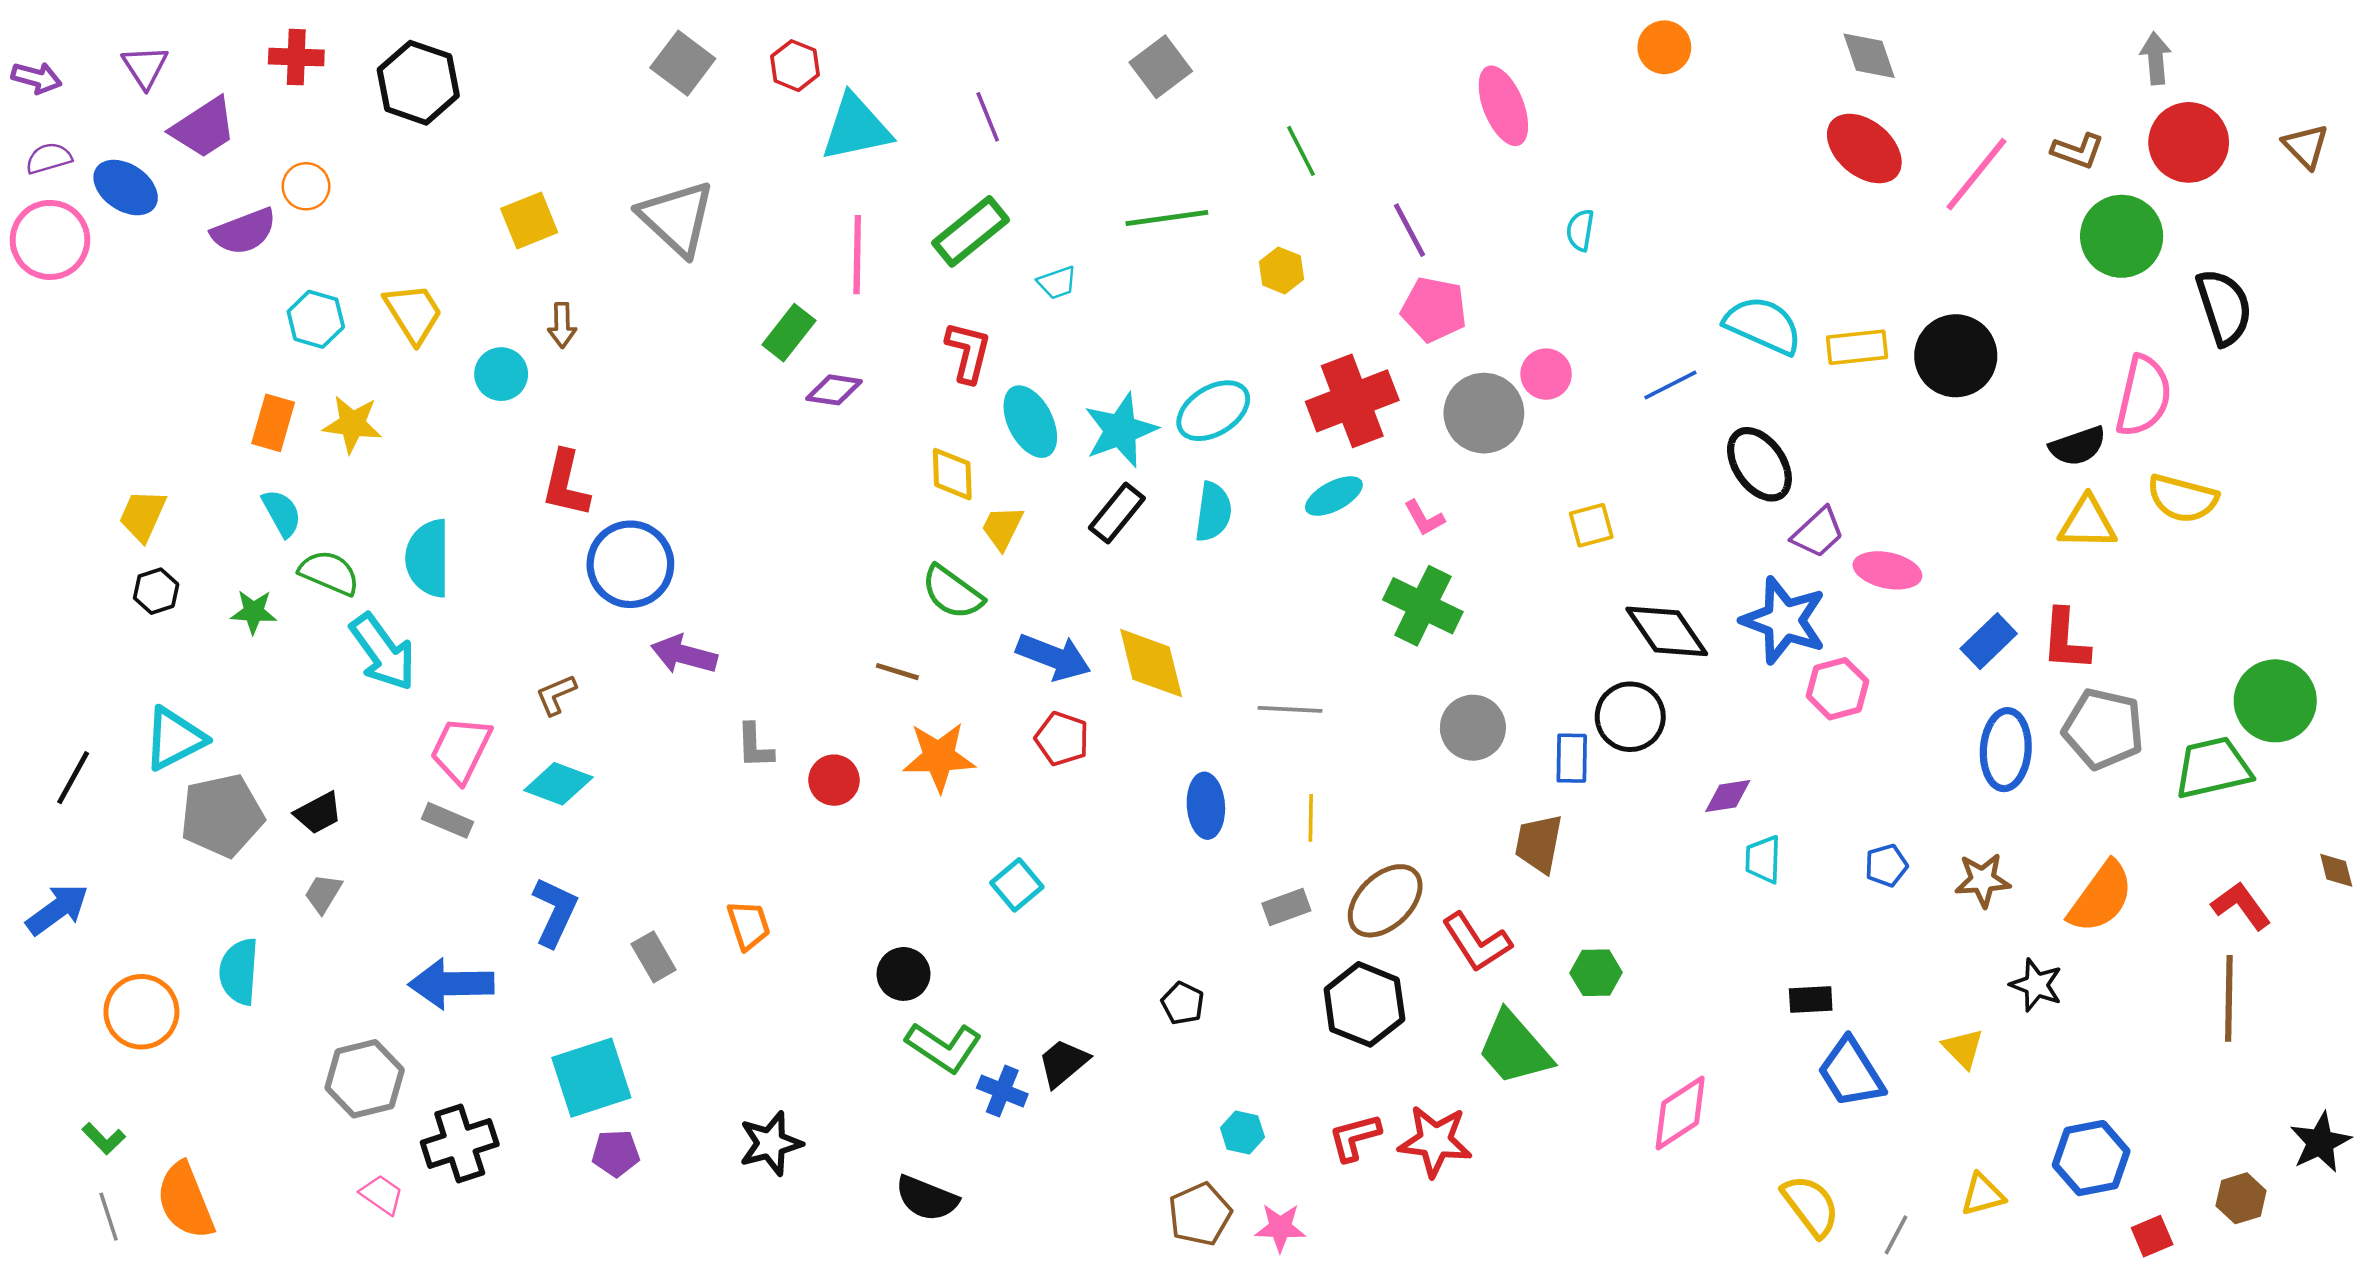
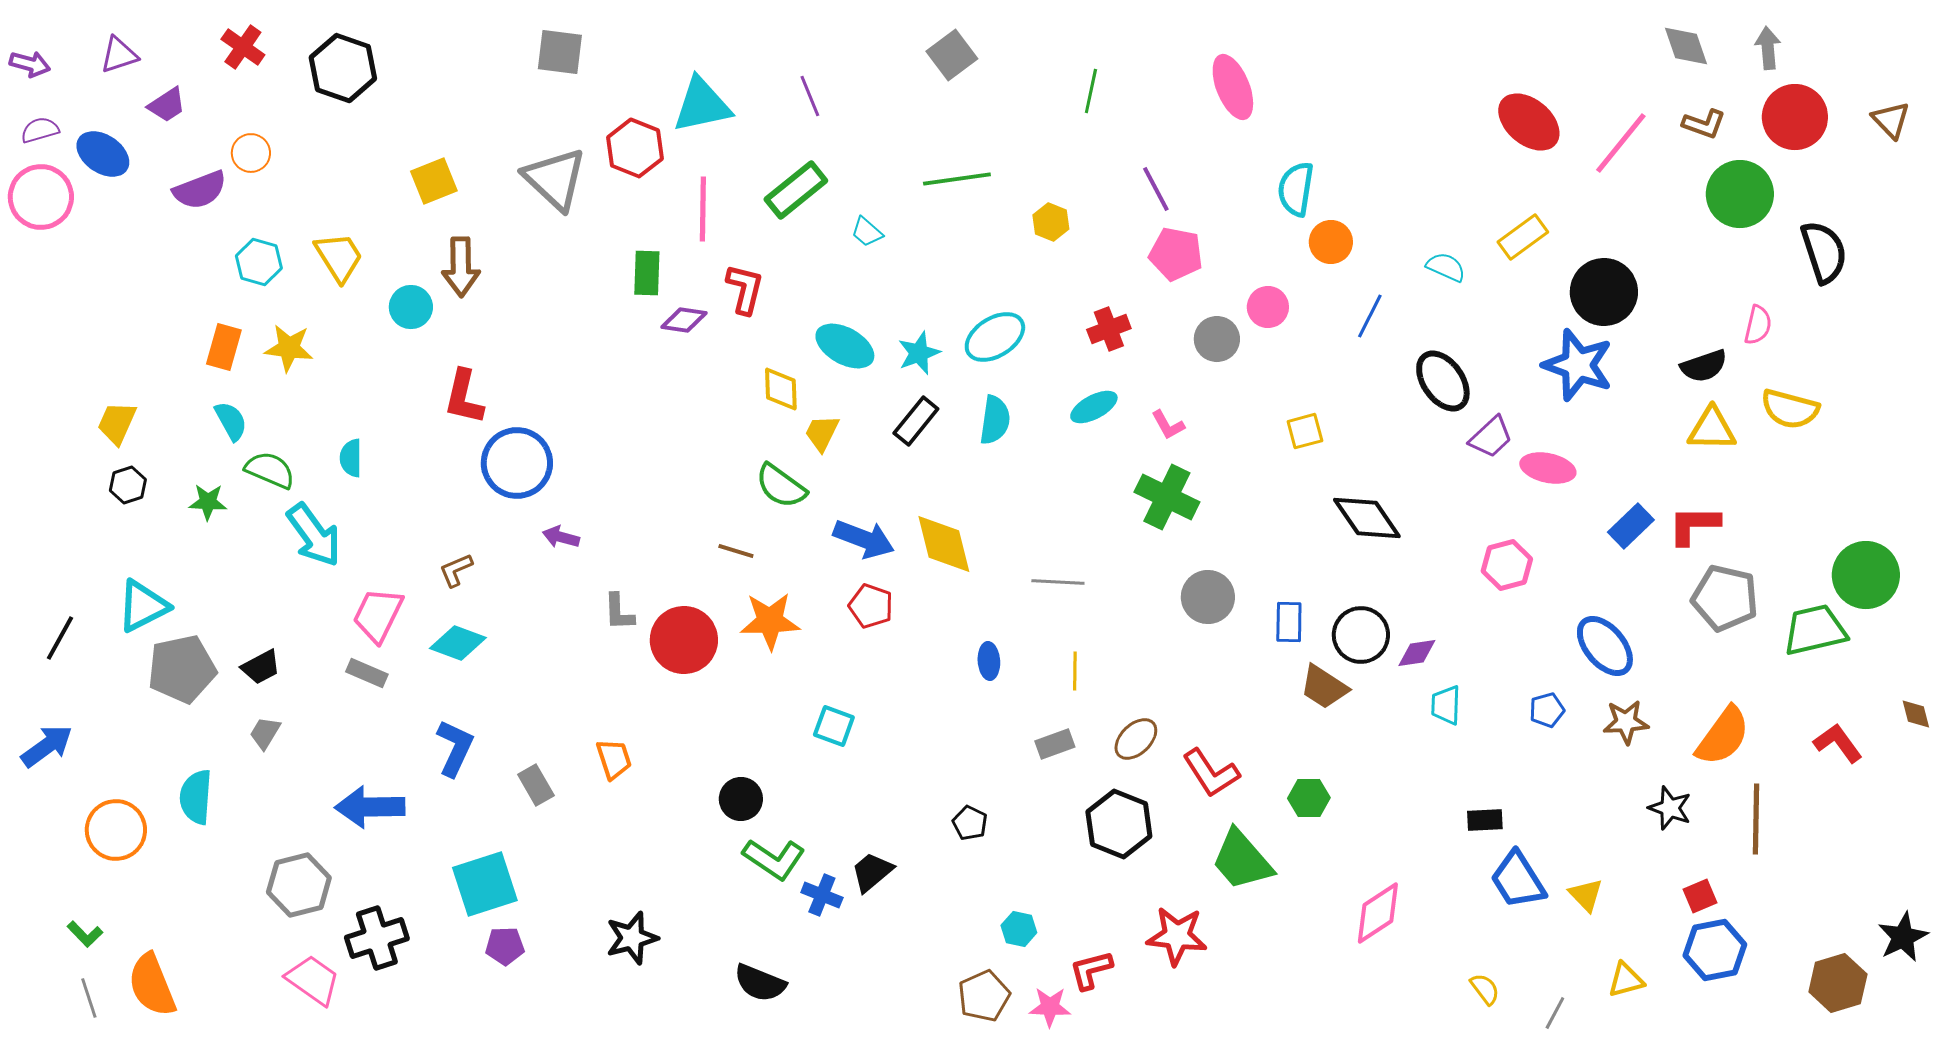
orange circle: (1664, 47) -> (1331, 242), moved
gray diamond: (1869, 56) -> (1686, 46), moved
red cross: (296, 57) -> (243, 47), turned 33
gray square: (683, 63) -> (560, 52), turned -30
red hexagon: (795, 66) -> (635, 148), moved, size x1.4
purple triangle: (145, 67) -> (119, 55), turned 45
purple trapezoid: (204, 128) -> (167, 105), size x0.7
green line: (1301, 151) -> (1091, 91), moved, turned 39
cyan semicircle: (1580, 230) -> (1296, 189), size x1.6
cyan trapezoid: (1057, 283) -> (867, 232), turned 60
brown arrow: (562, 325) -> (461, 267), size x1.6
cyan semicircle: (1763, 325) -> (1446, 267), size x0.6
green rectangle: (789, 333) -> (647, 273), turned -36
yellow rectangle: (1857, 347) -> (1523, 237), moved, turned -30
red L-shape: (968, 352) -> (745, 289), moved
blue line: (1670, 385) -> (1370, 316), turned -36
pink semicircle: (2144, 396) -> (1758, 325), size x0.6
red cross: (1352, 401) -> (1109, 329), size x0.6
gray circle: (1484, 413) -> (1217, 339), size x0.7
cyan ellipse: (1030, 422) -> (845, 346), turned -34
cyan star: (1121, 430) -> (919, 353), size x0.7
cyan semicircle: (428, 558) -> (351, 458), size x0.6
blue star: (1784, 620) -> (1578, 365), moved
red L-shape: (2065, 640) -> (1694, 525), turned 86
purple arrow: (684, 655) -> (561, 537), size x0.7
black circle: (1630, 717) -> (1361, 635), moved
blue ellipse: (2006, 750) -> (1605, 646), moved, turned -44
red circle: (834, 780) -> (684, 640), size x1.6
blue ellipse: (1206, 806) -> (989, 661), size x0.7
brown trapezoid: (1539, 844) -> (1324, 687), moved, turned -68
cyan square: (1017, 885) -> (834, 726), turned -30
brown ellipse: (1385, 901) -> (1136, 739), size x0.7
brown line: (2229, 998) -> (1756, 819), moved
yellow triangle: (1963, 1048) -> (1586, 895), moved
red L-shape: (1355, 1137) -> (1091, 970), moved
pink trapezoid: (382, 1195) -> (313, 980), size x1.5
brown hexagon: (2241, 1198) -> (1838, 983), size x1.4
yellow semicircle: (1811, 1206) -> (1485, 989), size x0.6
red square: (2152, 1236) -> (1700, 896), moved

